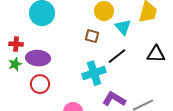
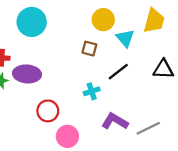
cyan cross: (94, 73) -> (92, 91), size x0.6
red circle: (40, 84) -> (48, 111), moved

